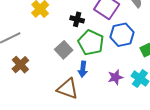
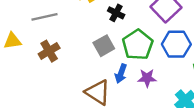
black cross: (77, 19) -> (116, 13), moved
purple star: (115, 77) -> (147, 78), moved

